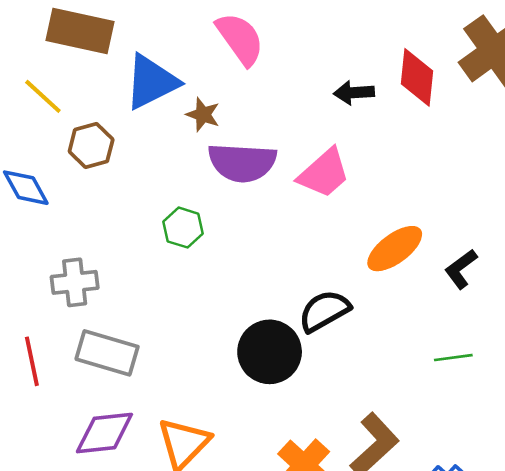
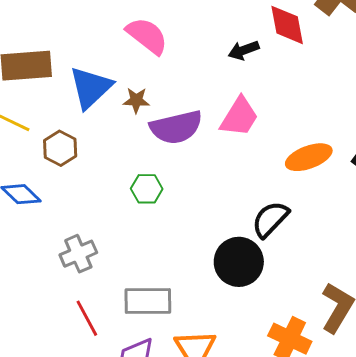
orange ellipse: (395, 249) -> (309, 157), turned 33
gray rectangle: (107, 353) -> (148, 301), moved
red line: (32, 361) -> (87, 318), moved

